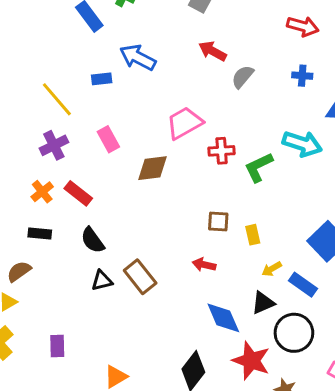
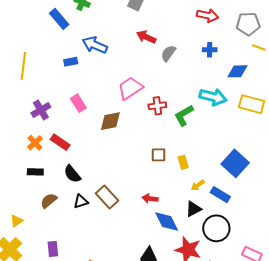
yellow line: (57, 99) -> (23, 66), moved, turned 52
red arrow: (204, 265) -> (150, 198), moved
brown semicircle: (19, 271) -> (49, 201), moved

